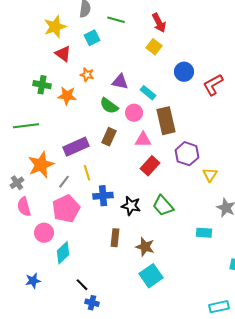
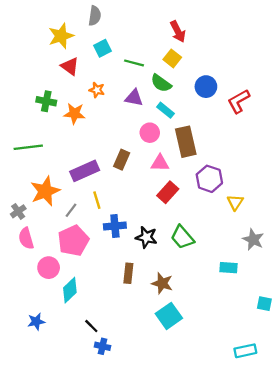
green line: (116, 20) -> (134, 63), moved
green semicircle: (109, 106) -> (161, 83), moved

